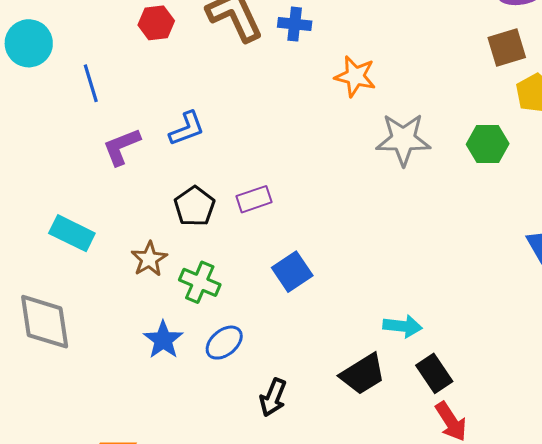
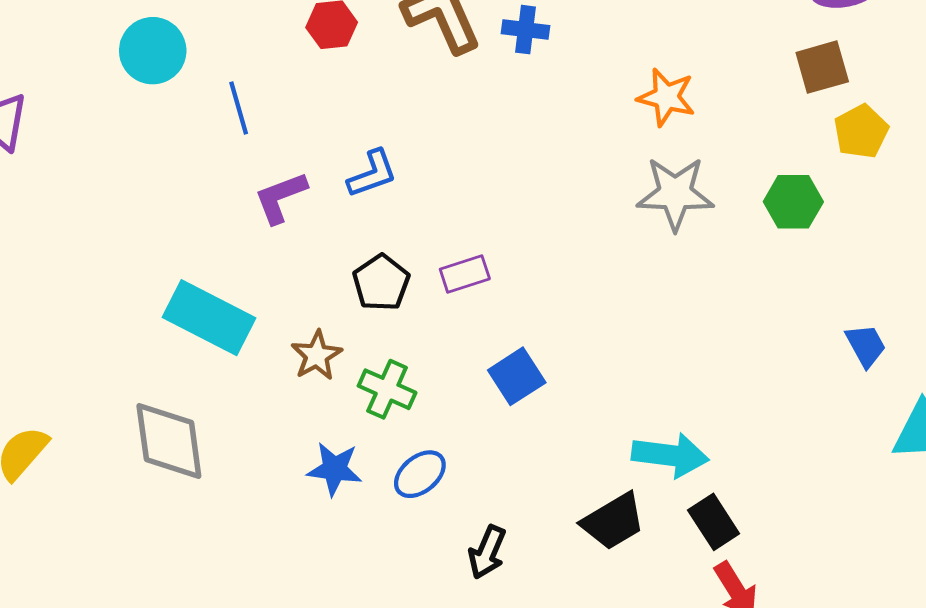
orange star: (355, 76) -> (666, 97), moved
cyan rectangle: (72, 233) -> (209, 318), size x1.4
cyan arrow: (403, 326) -> (670, 455), size x1.4
blue star: (163, 340) -> (335, 469), turned -30

